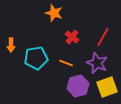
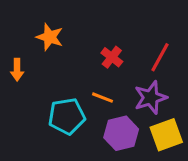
orange star: (54, 13) -> (50, 37), moved
cyan pentagon: (36, 58) -> (67, 116), moved
purple star: (97, 63) -> (151, 98), turned 30

